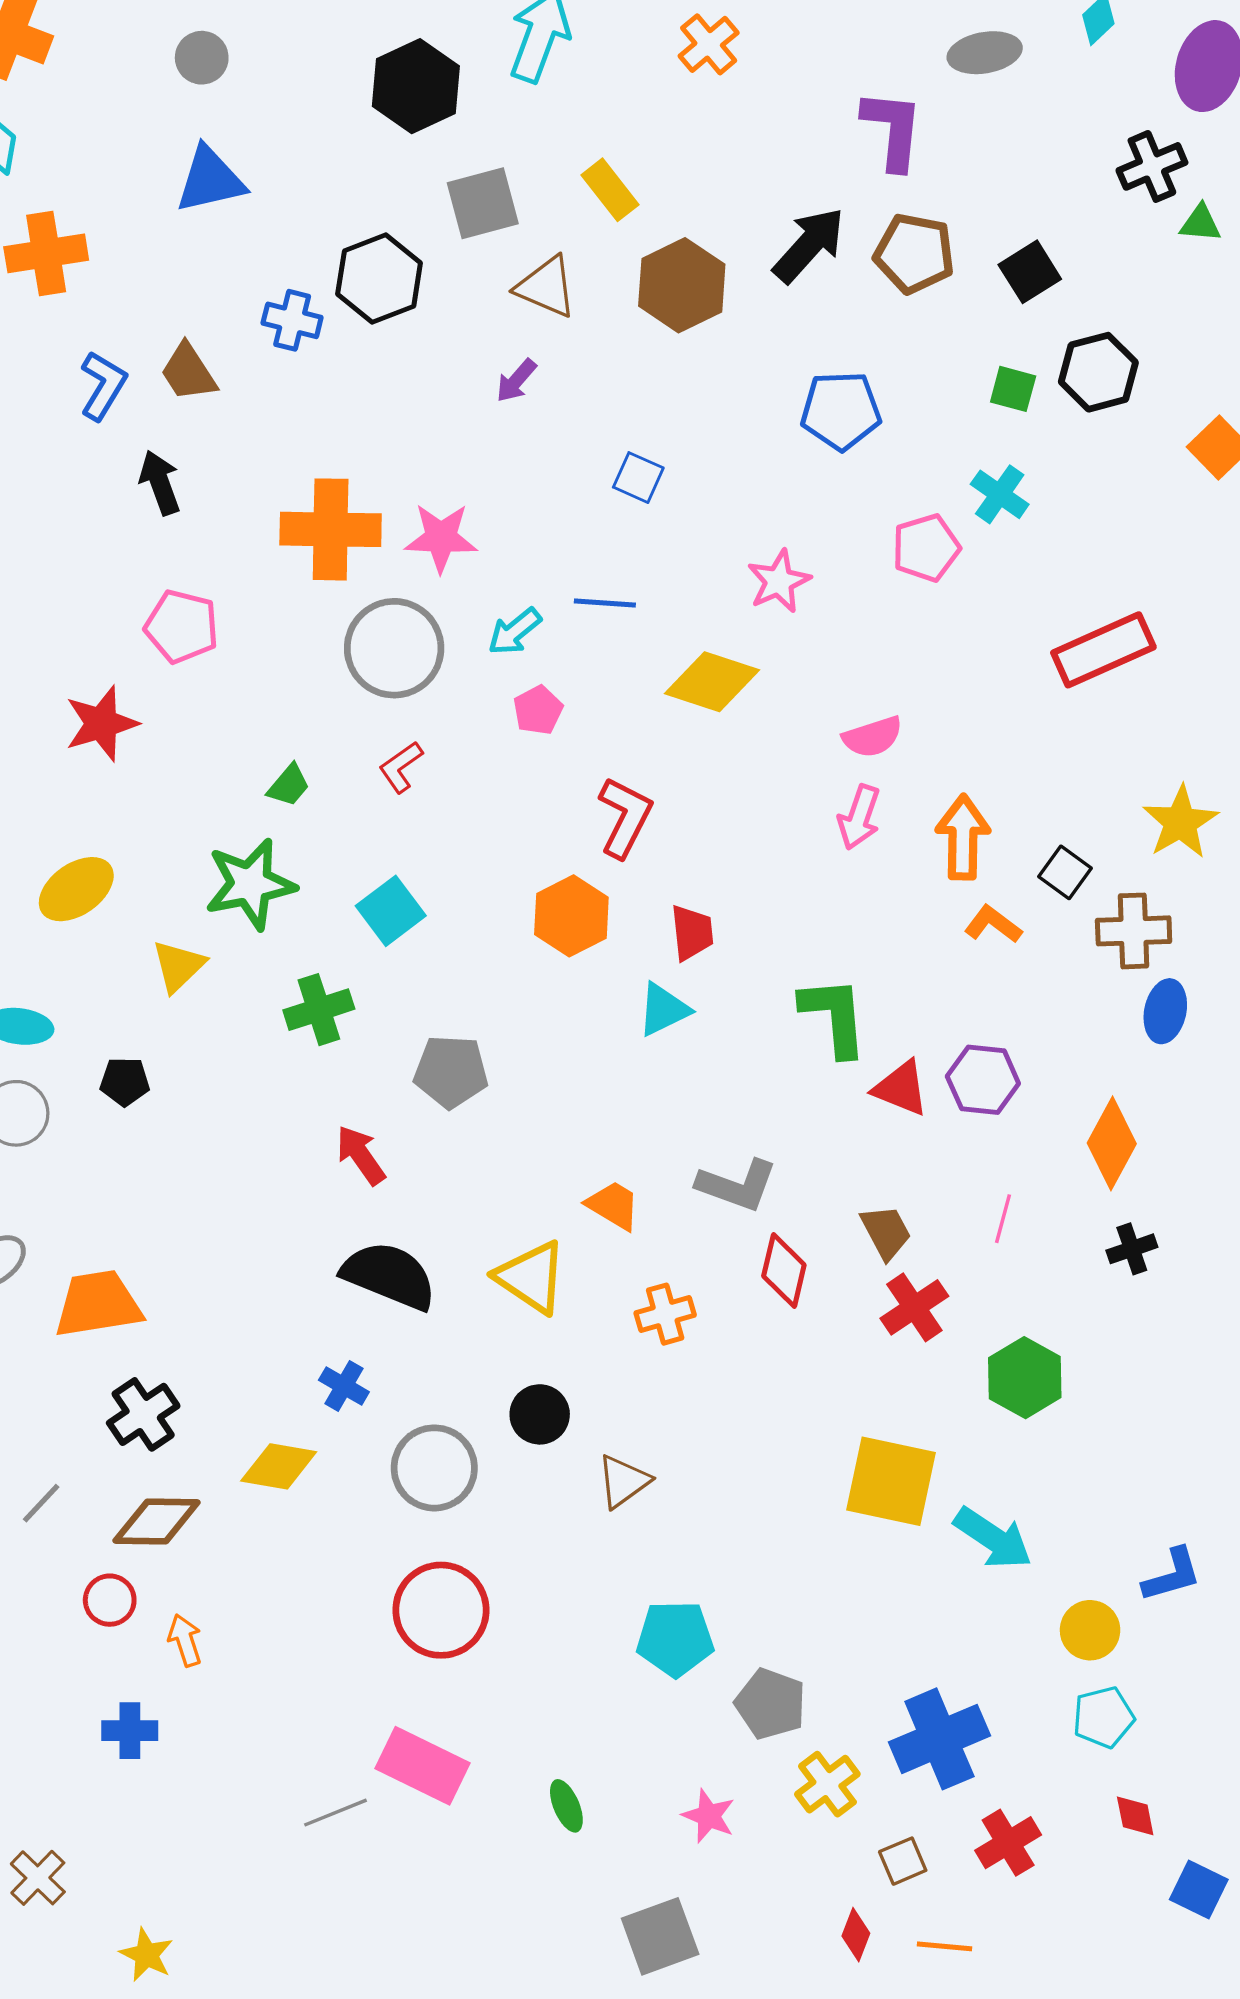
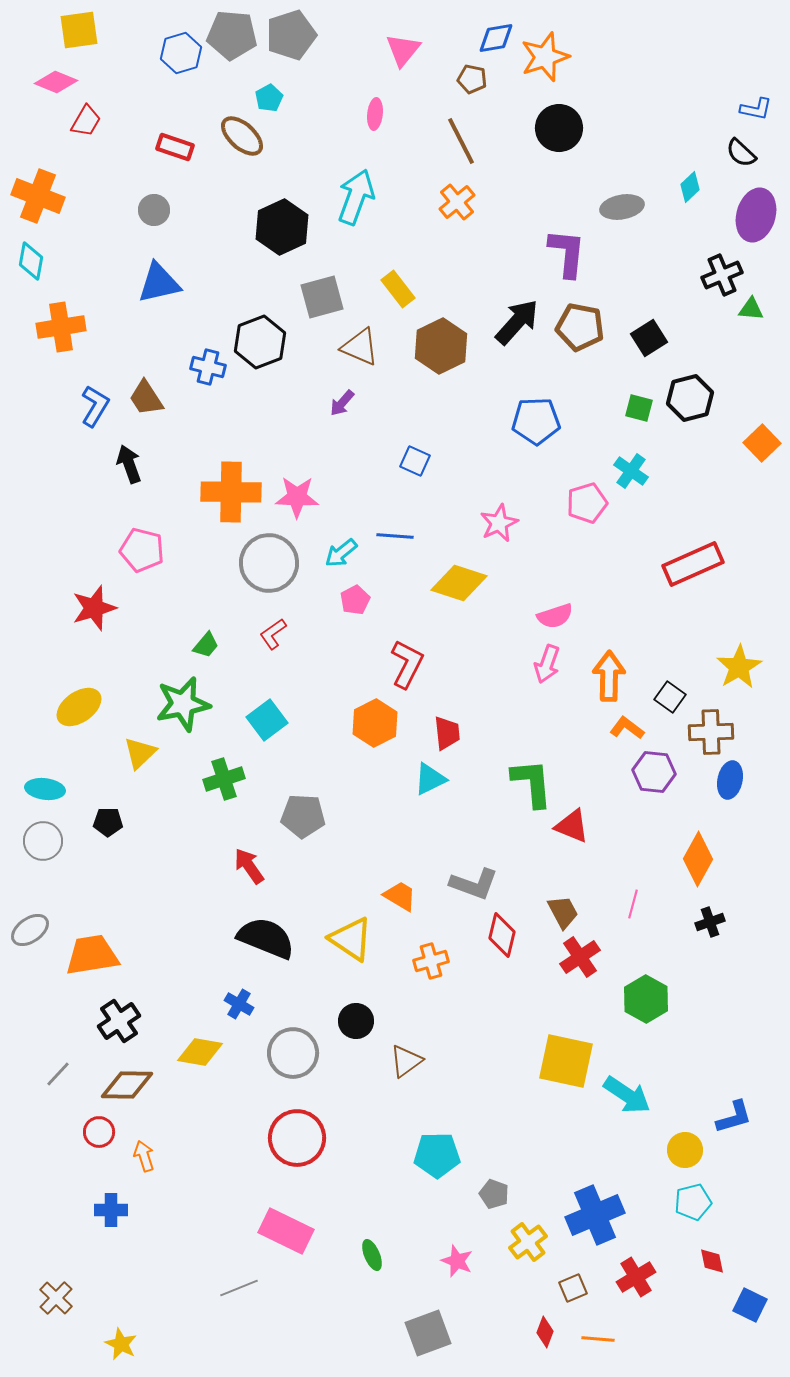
purple hexagon: (983, 1080) -> (654, 772), moved
gray pentagon: (771, 1704) -> (494, 1194), size x0.7
gray line: (336, 1813) -> (239, 1288), moved

